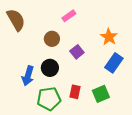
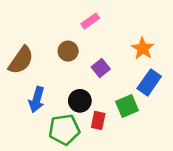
brown semicircle: (16, 20) -> (21, 60), moved, turned 65
black circle: (50, 68) -> (80, 101), moved
green square: (101, 94) -> (127, 106), moved

